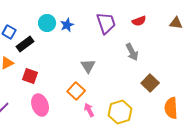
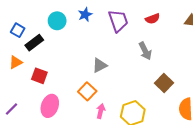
blue star: (67, 25) -> (85, 15), moved
gray triangle: (88, 66) -> (100, 65), turned 35
pink ellipse: (40, 105) -> (50, 106), turned 40
pink arrow: (89, 110) -> (101, 111), turned 40

